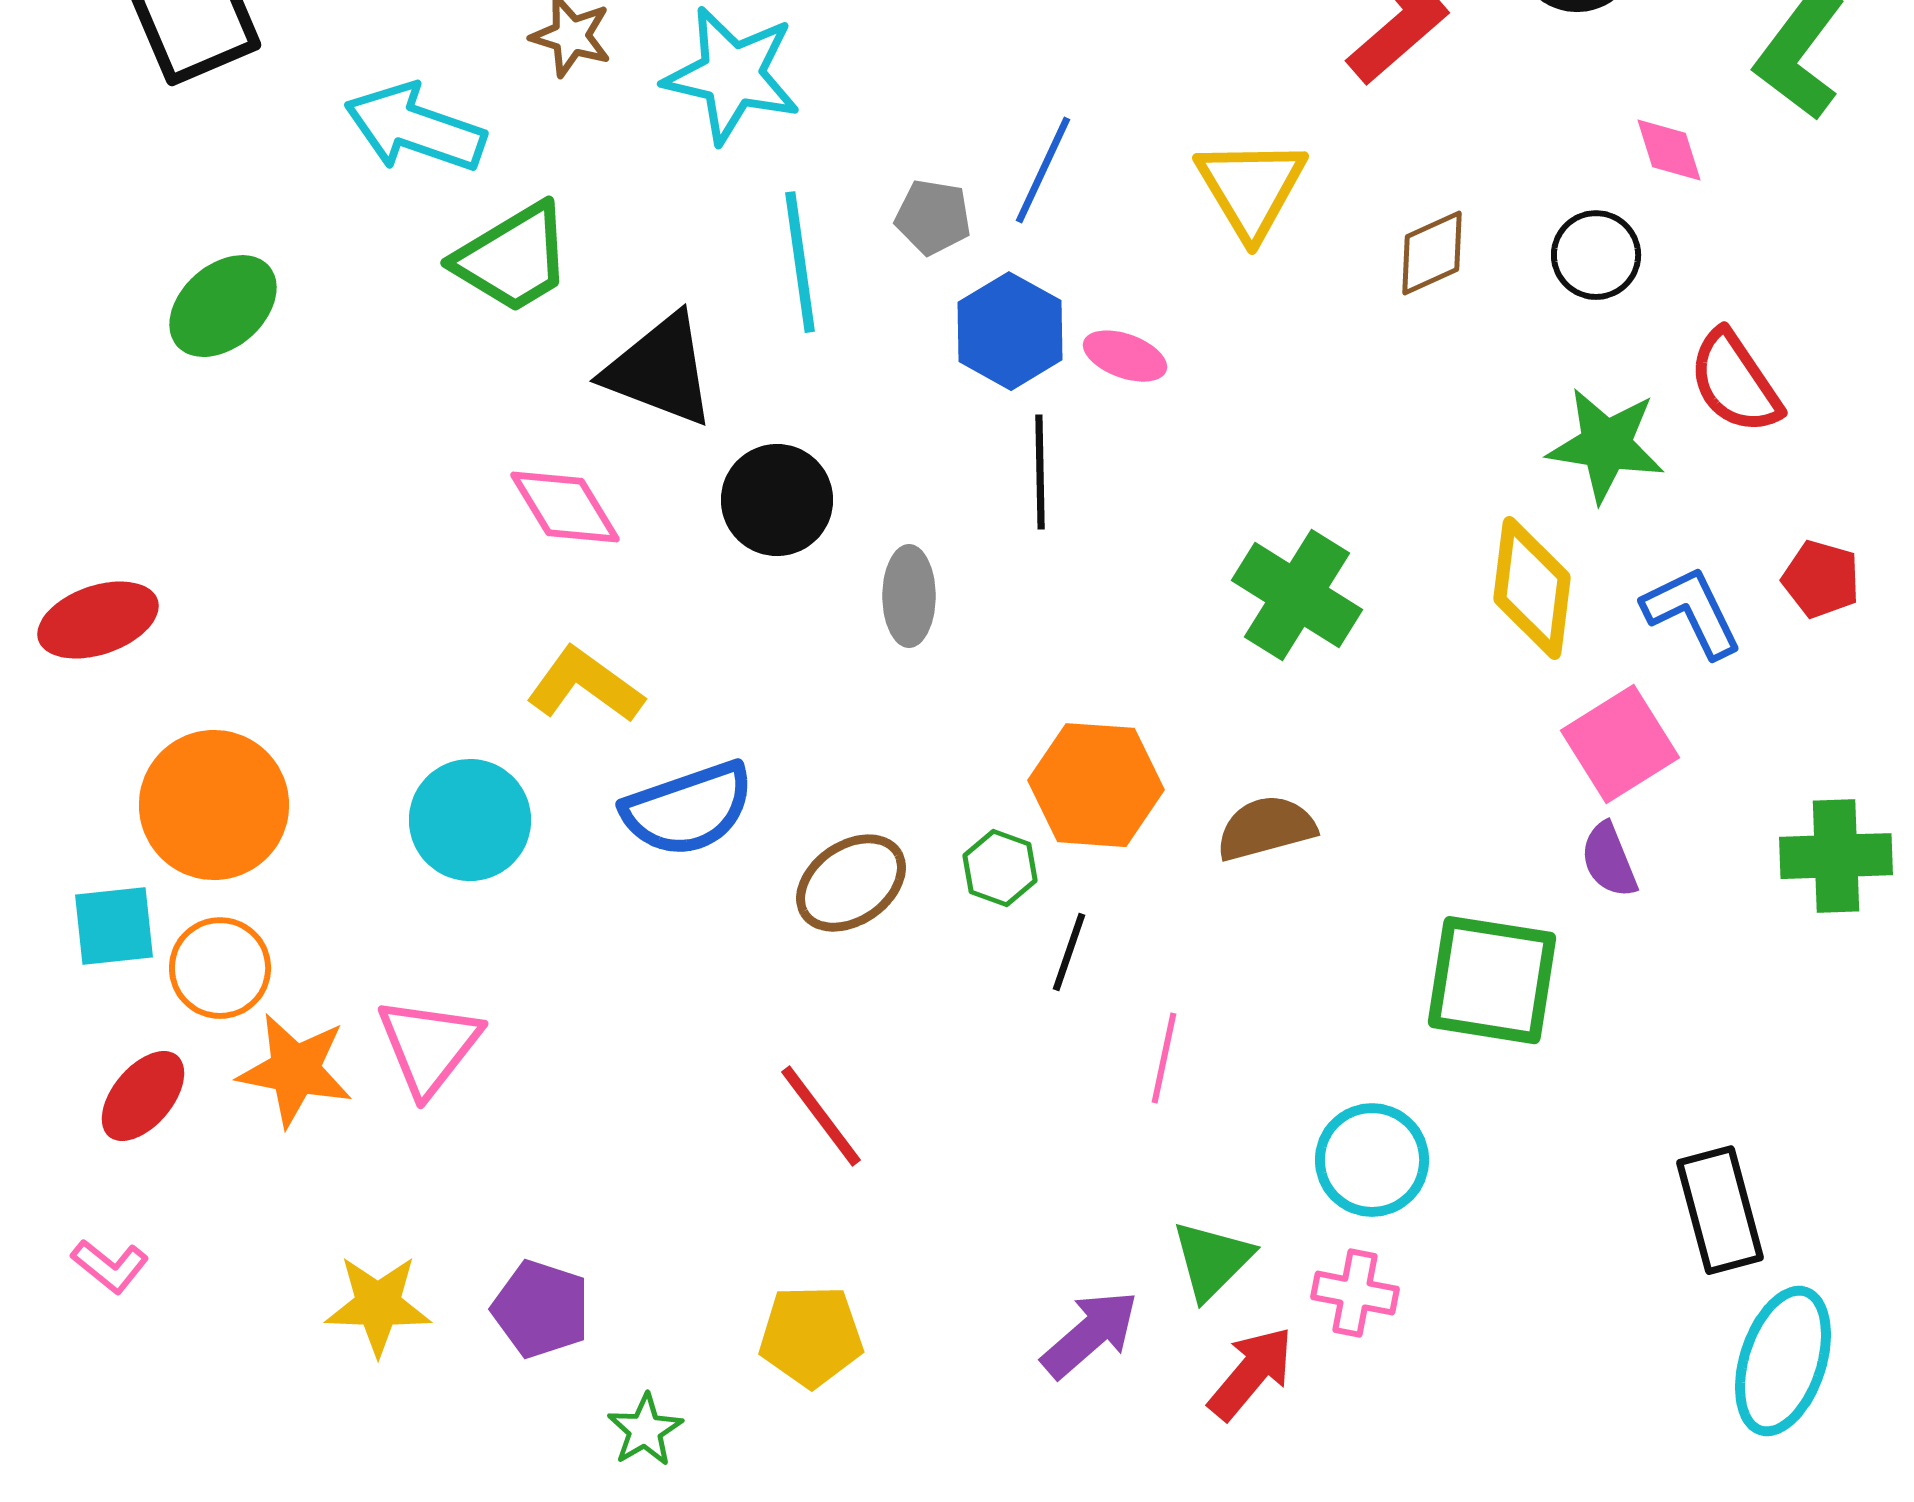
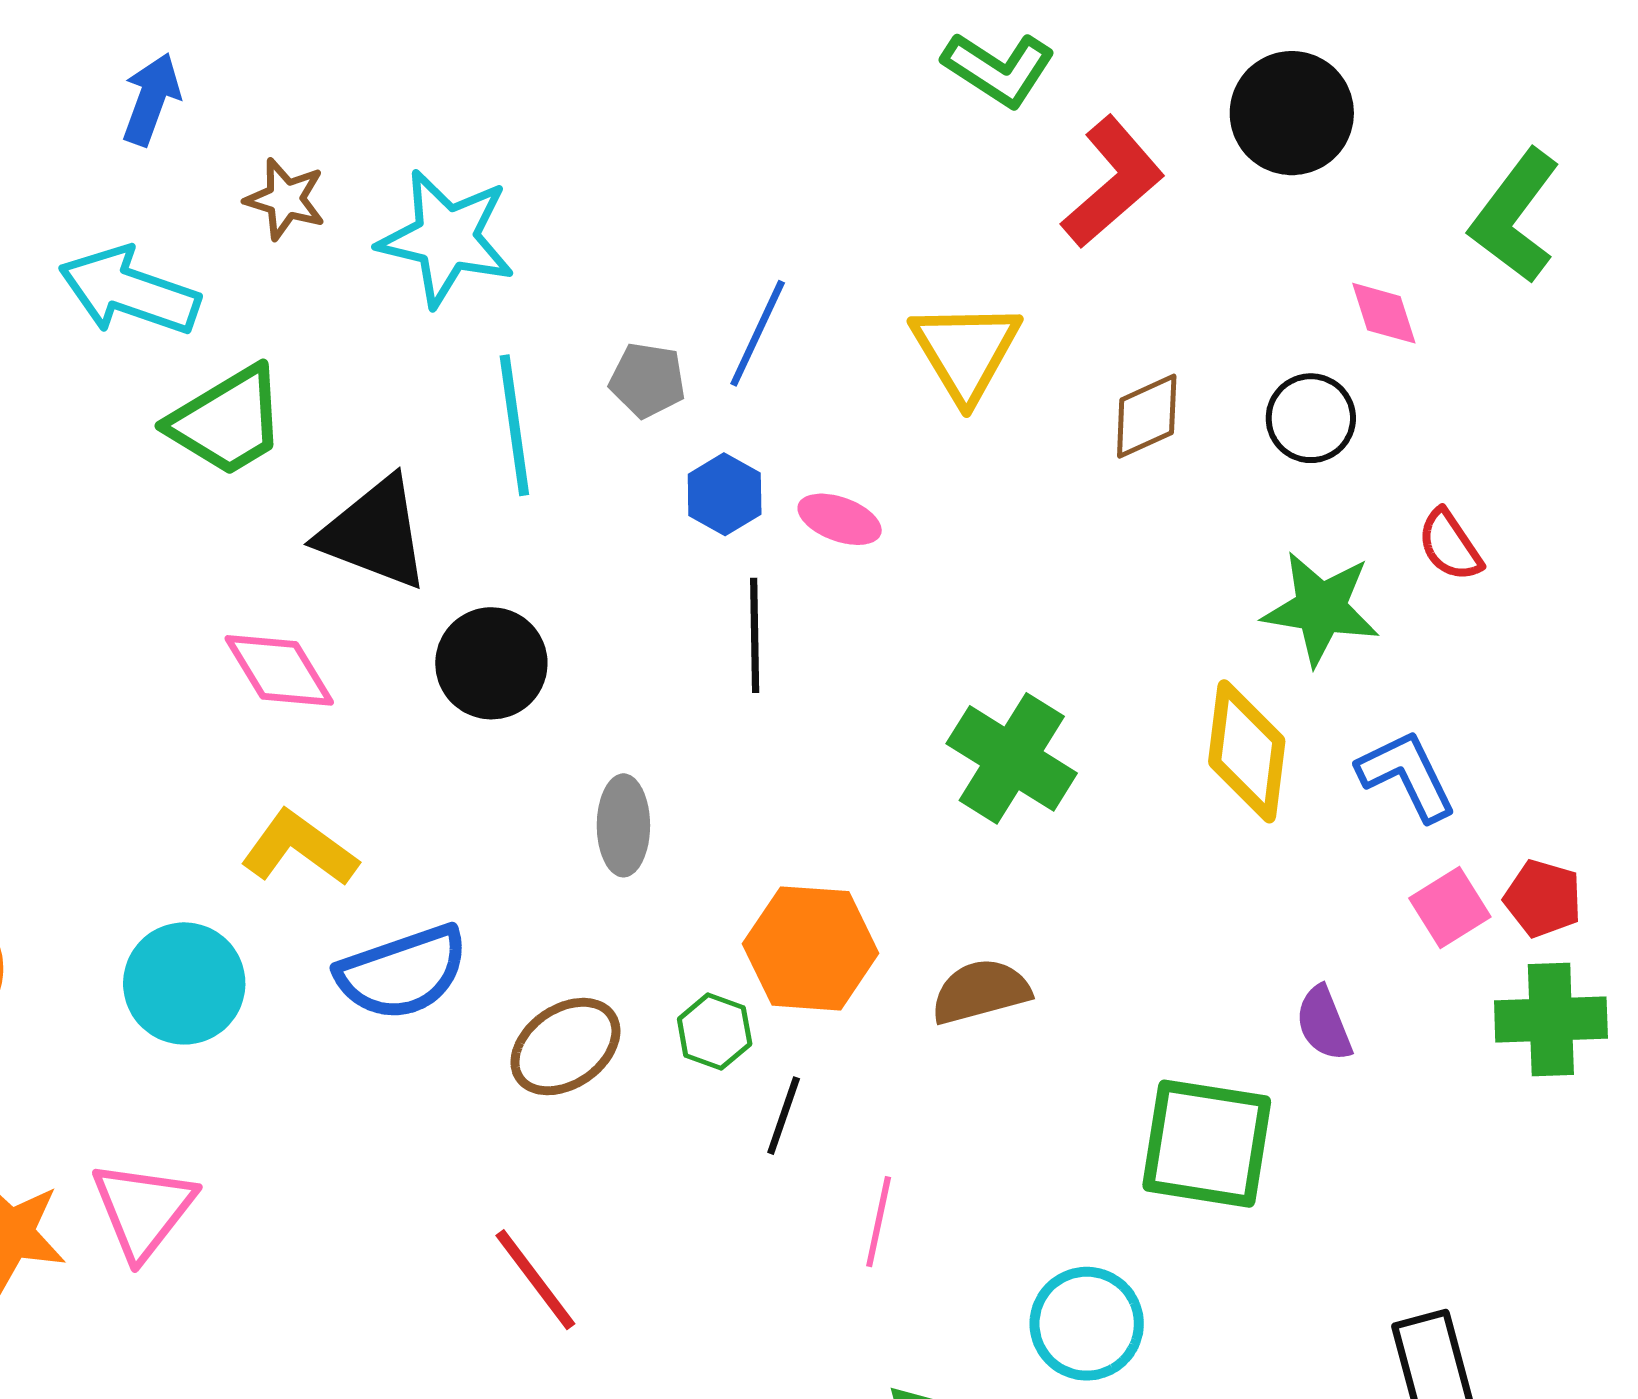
blue hexagon: (1010, 331) -> (725, 494), size x0.7
red semicircle: (1735, 382) -> (1450, 545), size x0.7
red pentagon: (1821, 579) -> (1543, 898), moved
gray ellipse: (909, 596) -> (623, 825), moved
pink square: (1620, 744) -> (1450, 907), moved, size x0.7

